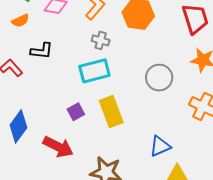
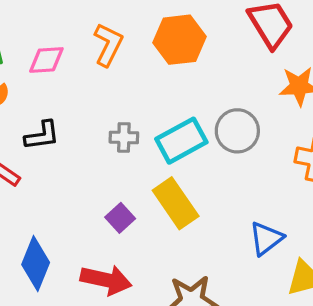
gray cross: (101, 40) -> (124, 137), moved
cyan rectangle: (94, 71) -> (181, 141), moved

